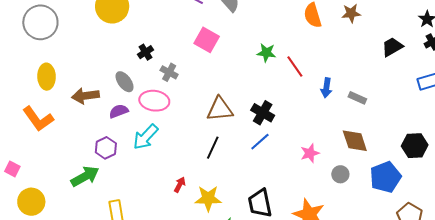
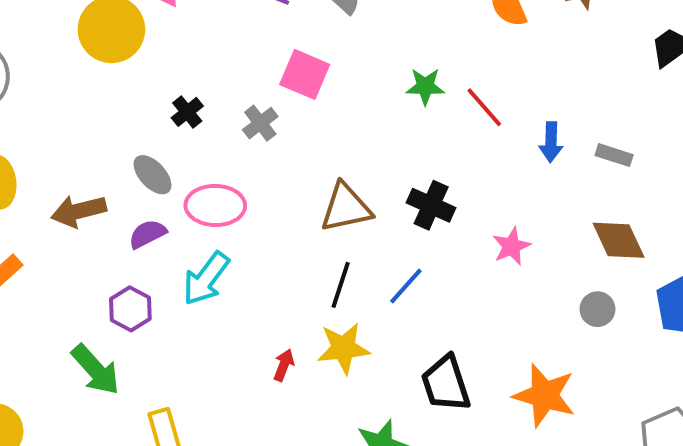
gray cross: (169, 72) -> (260, 123), moved, turned 30
blue line: (260, 142) -> (406, 286), moved
pink star: (310, 153) -> (512, 246), moved
green arrow: (85, 176) -> (96, 370), turned 84
yellow star: (208, 198) -> (343, 348), moved

